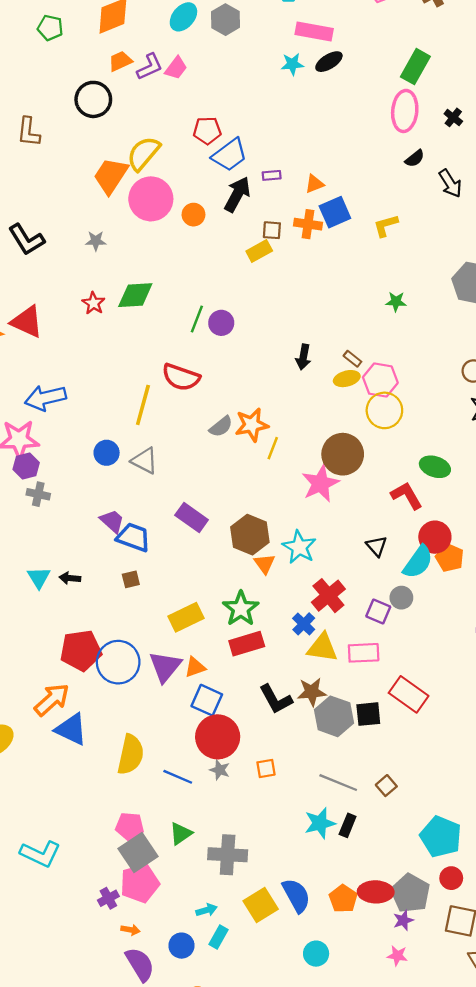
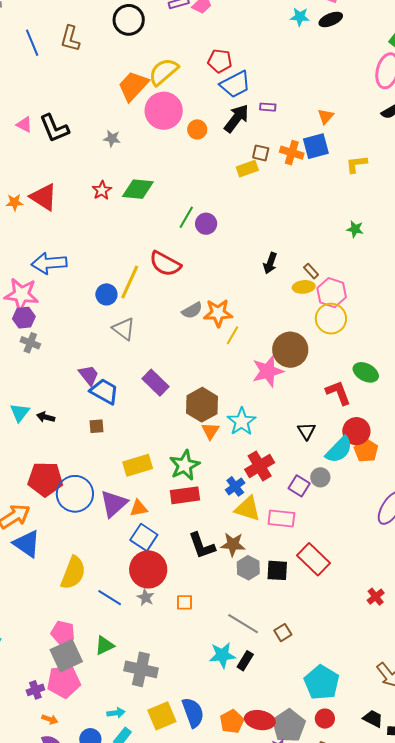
orange triangle: (314, 184) -> (326, 116), moved, turned -36
blue circle: (107, 453) -> (106, 294), moved
gray hexagon: (334, 716) -> (248, 568), size x0.7

